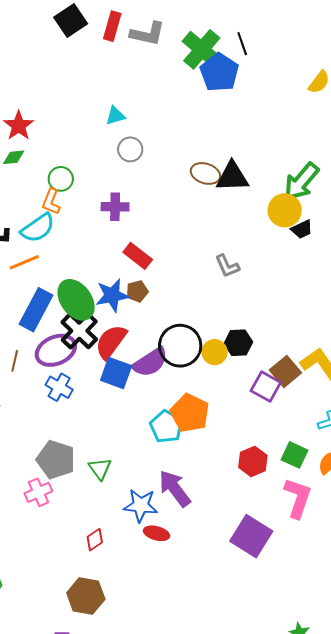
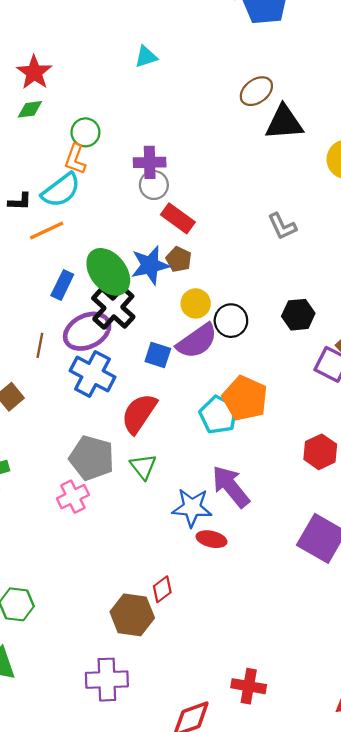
gray circle: (130, 149) -> (154, 185), moved
brown ellipse: (205, 173) -> (256, 91), moved, turned -52
brown pentagon: (137, 291) -> (179, 259), turned -30
blue rectangle: (36, 310) -> (62, 285), size x0.6
red semicircle: (111, 342) -> (139, 413), moved
black circle: (180, 346) -> (231, 321), size x0.7
yellow circle: (215, 352) -> (196, 303), moved
blue square: (116, 373) -> (158, 355), size x0.7
blue cross: (59, 387) -> (92, 374), size x1.4
red diamond: (95, 540) -> (162, 589), moved

